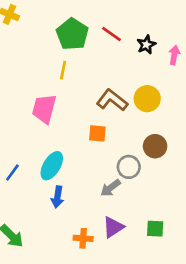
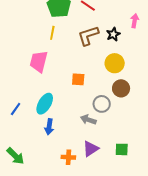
black star: (146, 45) -> (113, 34), moved
yellow circle: (147, 99) -> (115, 63), moved
brown L-shape: (112, 100) -> (88, 36), moved, turned -55
gray arrow: (110, 188) -> (88, 120), turned 56

